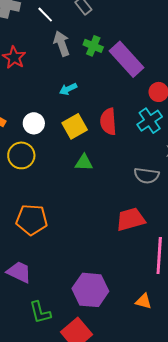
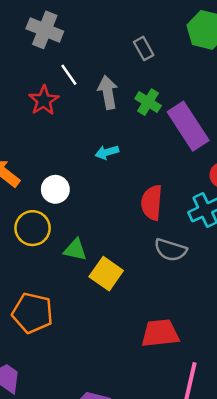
white line: (45, 15) -> (69, 75), moved
yellow square: (75, 126) -> (106, 274), moved, turned -35
green triangle: (84, 162) -> (75, 250), moved
gray semicircle: (147, 176) -> (171, 250), moved

